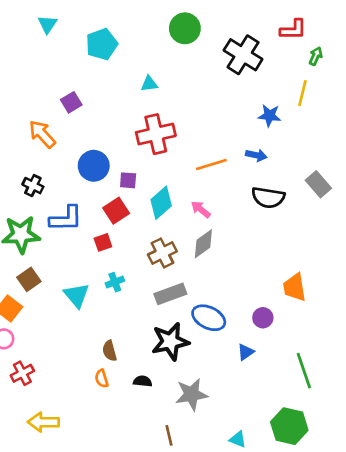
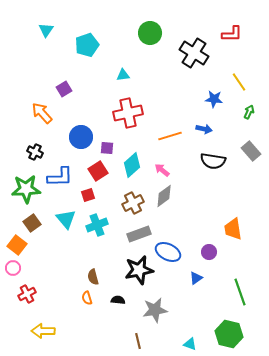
green arrow: (316, 56) -> (249, 112), moved
yellow line: (302, 93) -> (239, 82), turned -48
cyan cross: (115, 282) -> (97, 225), size x1.5
cyan triangle: (77, 295) -> (66, 219), moved

